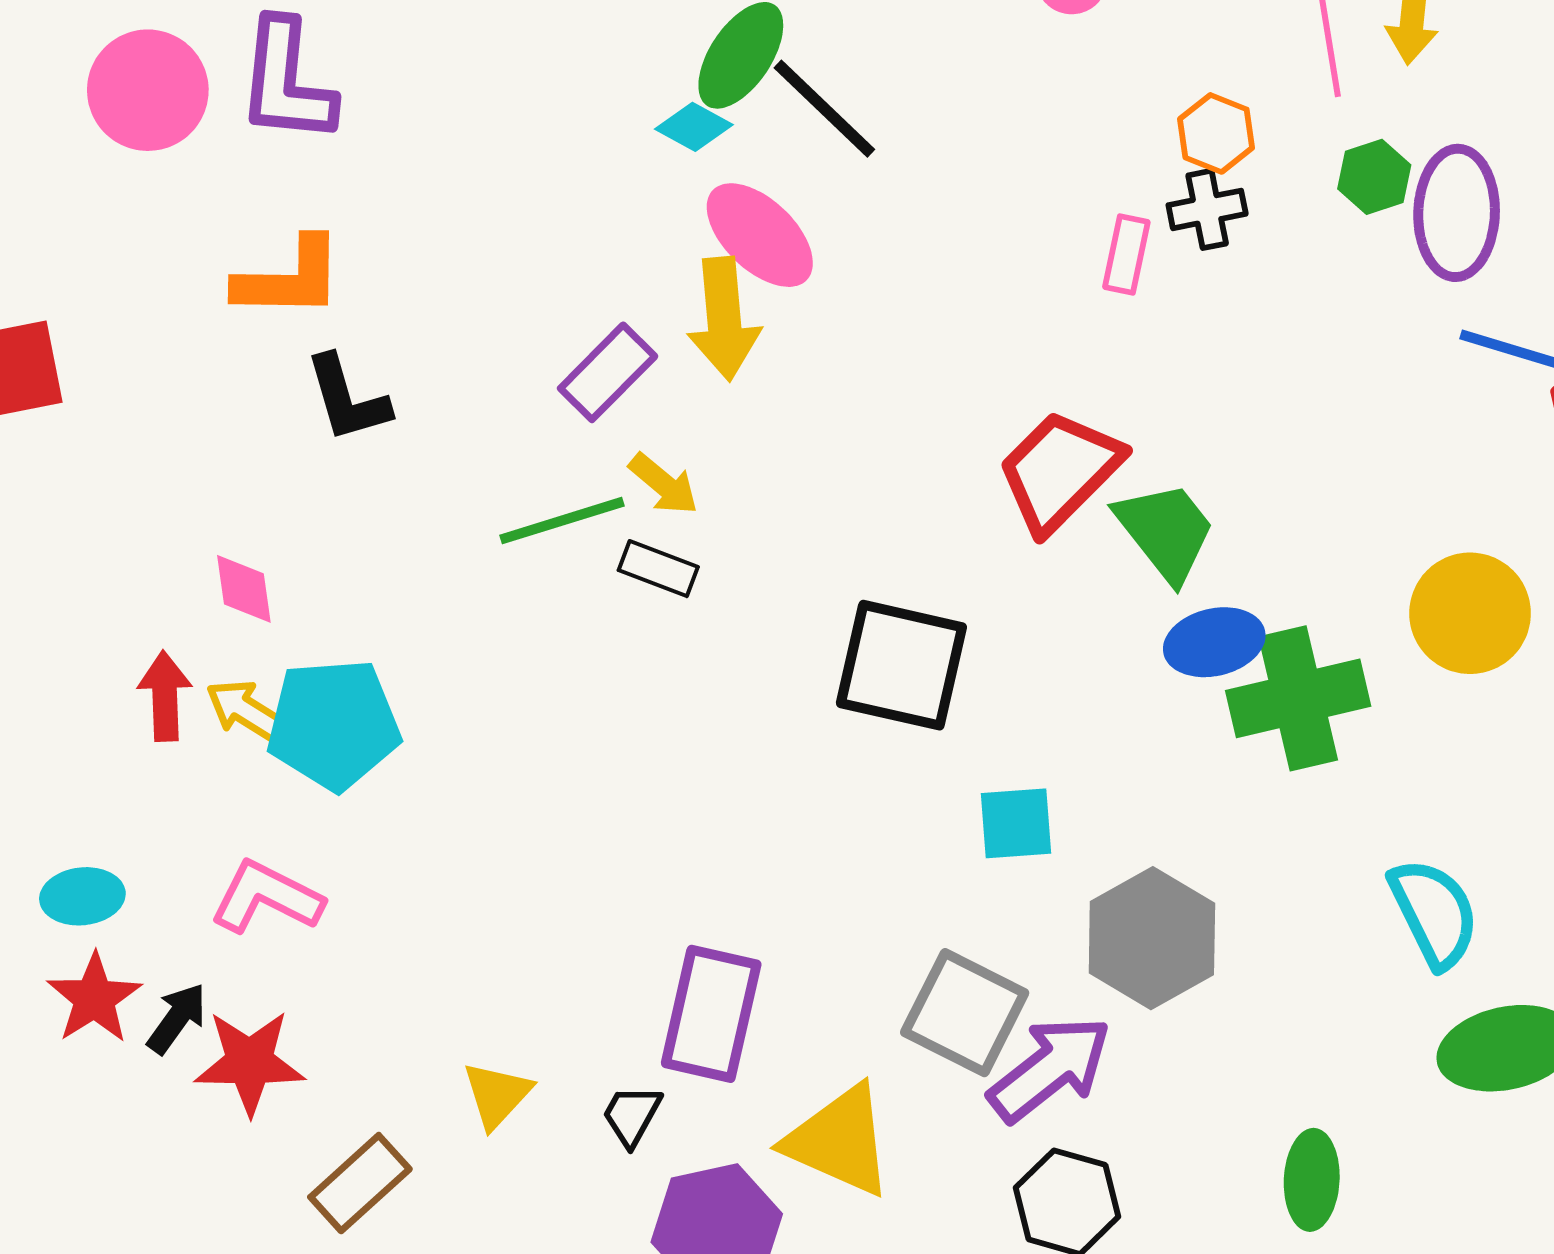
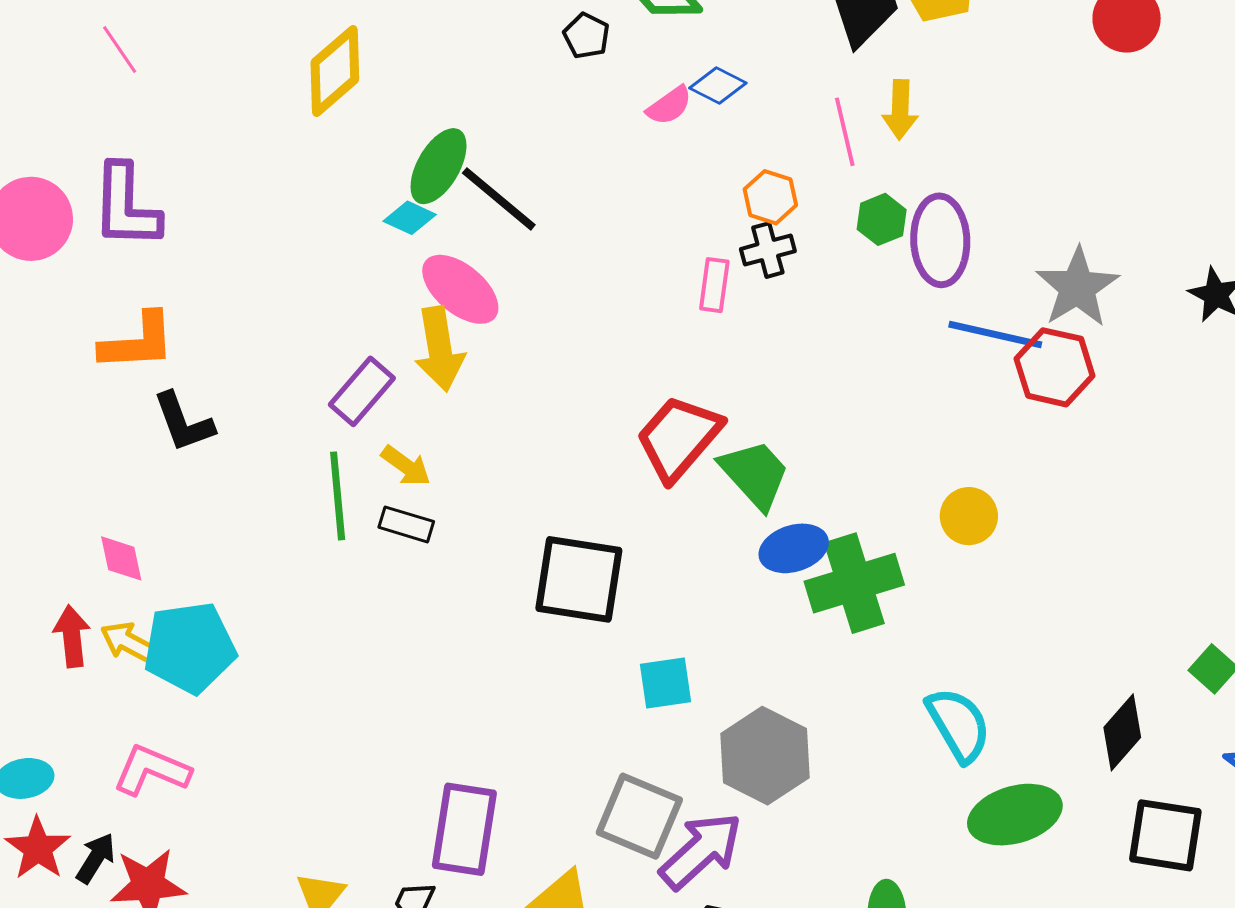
green line: (562, 521) -> (338, 496), turned -74
yellow circle: (1470, 613) -> (969, 516), size x0.7

